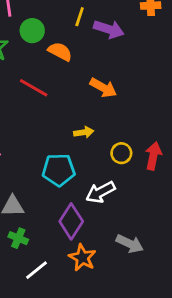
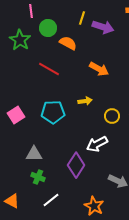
cyan pentagon: (59, 170) -> (53, 112), moved
orange star: (82, 258) -> (94, 206), moved

